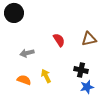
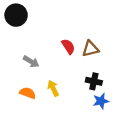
brown triangle: (89, 39) -> (90, 49), moved
gray arrow: (27, 53) -> (31, 62), turned -136

